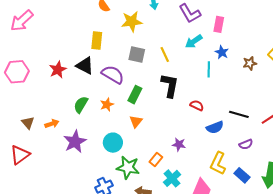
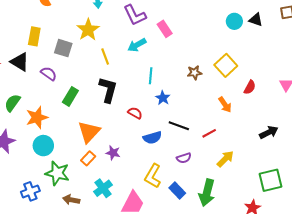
yellow star: (132, 22) -> (88, 30), moved, turned -30
pink rectangle: (219, 24) -> (165, 29), turned -49
blue star: (222, 52) -> (163, 98), moved
gray square: (137, 55) -> (63, 48), moved
purple semicircle: (113, 75) -> (49, 74), size x0.7
orange star: (107, 105) -> (37, 117), moved, size x1.5
orange triangle: (136, 122) -> (89, 132), moved, size x1.6
orange rectangle: (156, 159) -> (88, 158), moved

